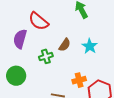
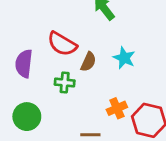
red semicircle: (39, 21) -> (62, 44), moved
green cross: (46, 56) -> (65, 83), turned 32

